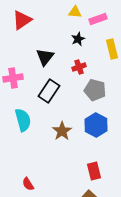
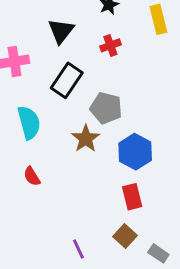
gray pentagon: (95, 90) -> (106, 108), moved
blue hexagon: (96, 125) -> (135, 152), moved
red semicircle: (28, 184) -> (32, 176), moved

